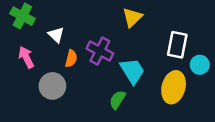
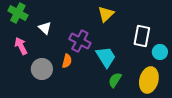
orange semicircle: (71, 59) -> (67, 61), moved
yellow ellipse: (174, 87) -> (149, 80), moved
green semicircle: (117, 100) -> (115, 80), moved

